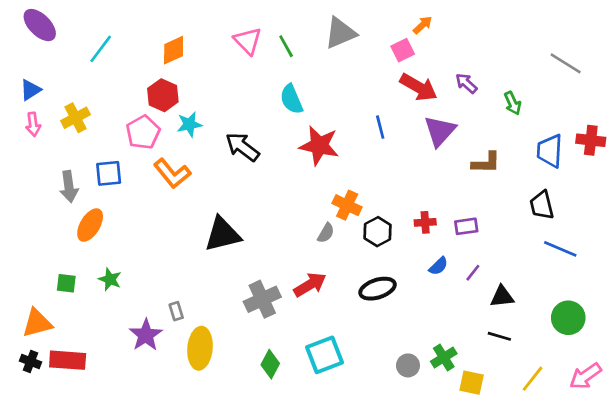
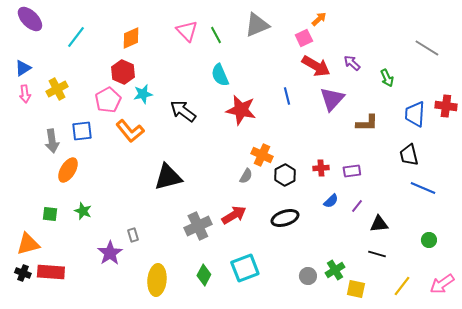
green circle: (568, 318) -> (429, 240), size x0.6
yellow ellipse: (200, 348) -> (157, 280), moved

